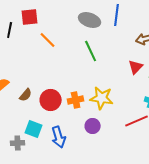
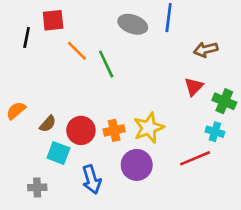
green line: (91, 51) -> (106, 64), moved
yellow star: (102, 98) -> (149, 128), turned -30
purple circle: (93, 126) -> (137, 165), size x1.5
cyan square: (34, 129) -> (58, 153), moved

